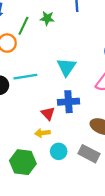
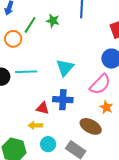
red triangle: (48, 113) -> (43, 108), turned -40

